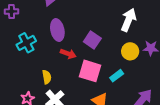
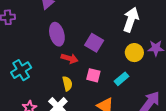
cyan cross: (26, 43) -> (21, 70), moved
pink square: (90, 71) -> (93, 75), size x0.6
yellow semicircle: (47, 77) -> (67, 84), moved

